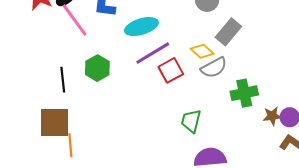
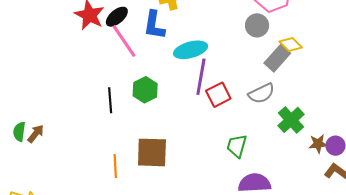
yellow diamond: (202, 51) -> (291, 44), moved
purple line: (153, 53) -> (201, 77), turned -51
green cross: (244, 93) -> (291, 120), turned -32
brown square: (55, 122) -> (152, 152), moved

